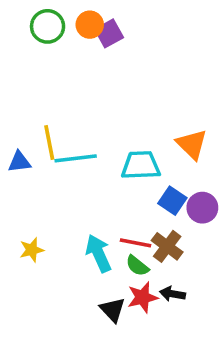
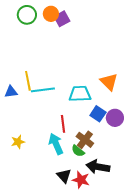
red line: (135, 243) -> (63, 124), moved, turned 72
brown cross: (167, 246) -> (85, 140), moved
black arrow: (172, 294) -> (98, 167), size x1.6
red star: (143, 297) -> (81, 180), moved, turned 30

